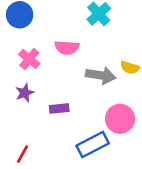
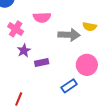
purple star: (25, 93) -> (24, 51), moved
blue rectangle: (93, 145) -> (69, 86), size x0.7

